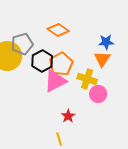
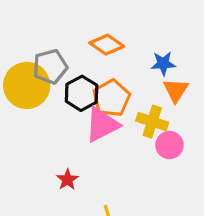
blue star: (106, 42) -> (163, 63), moved
red star: (68, 116) -> (67, 180), moved

